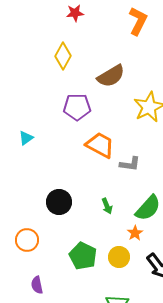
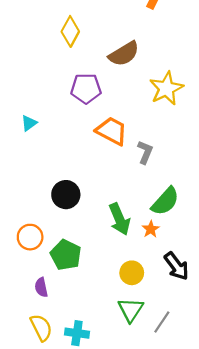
gray L-shape: (130, 164) -> (145, 152), turned -75
green arrow: (107, 206) -> (119, 219), moved, size x1.8
green pentagon: (83, 256) -> (66, 255), moved
yellow circle: (119, 257) -> (132, 273), moved

